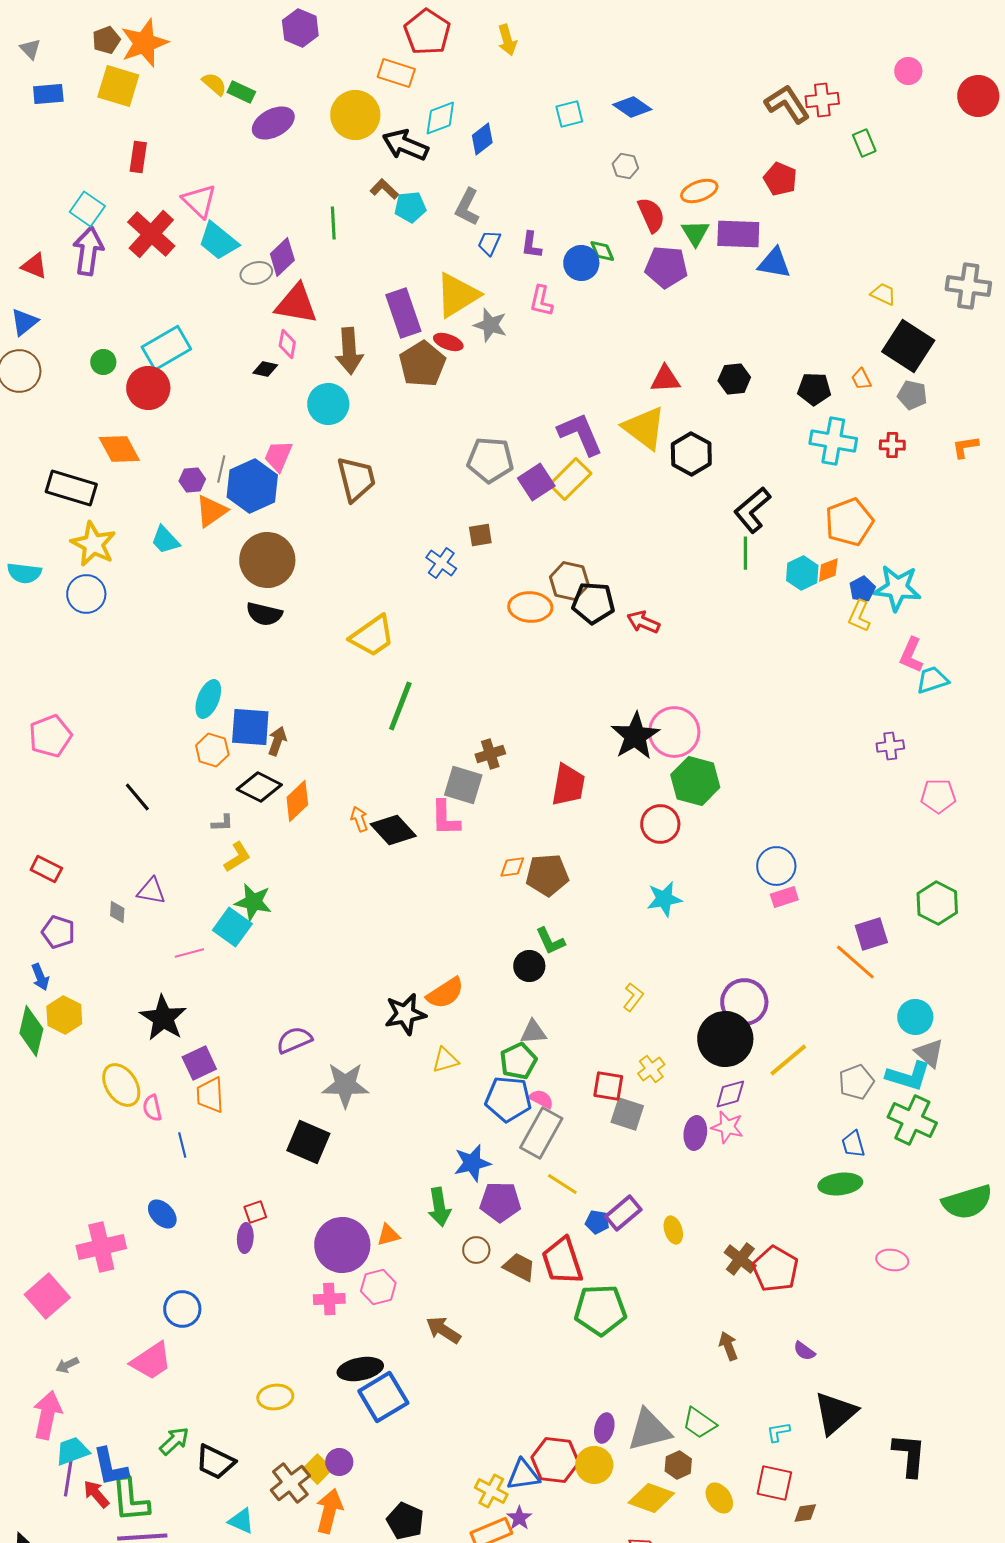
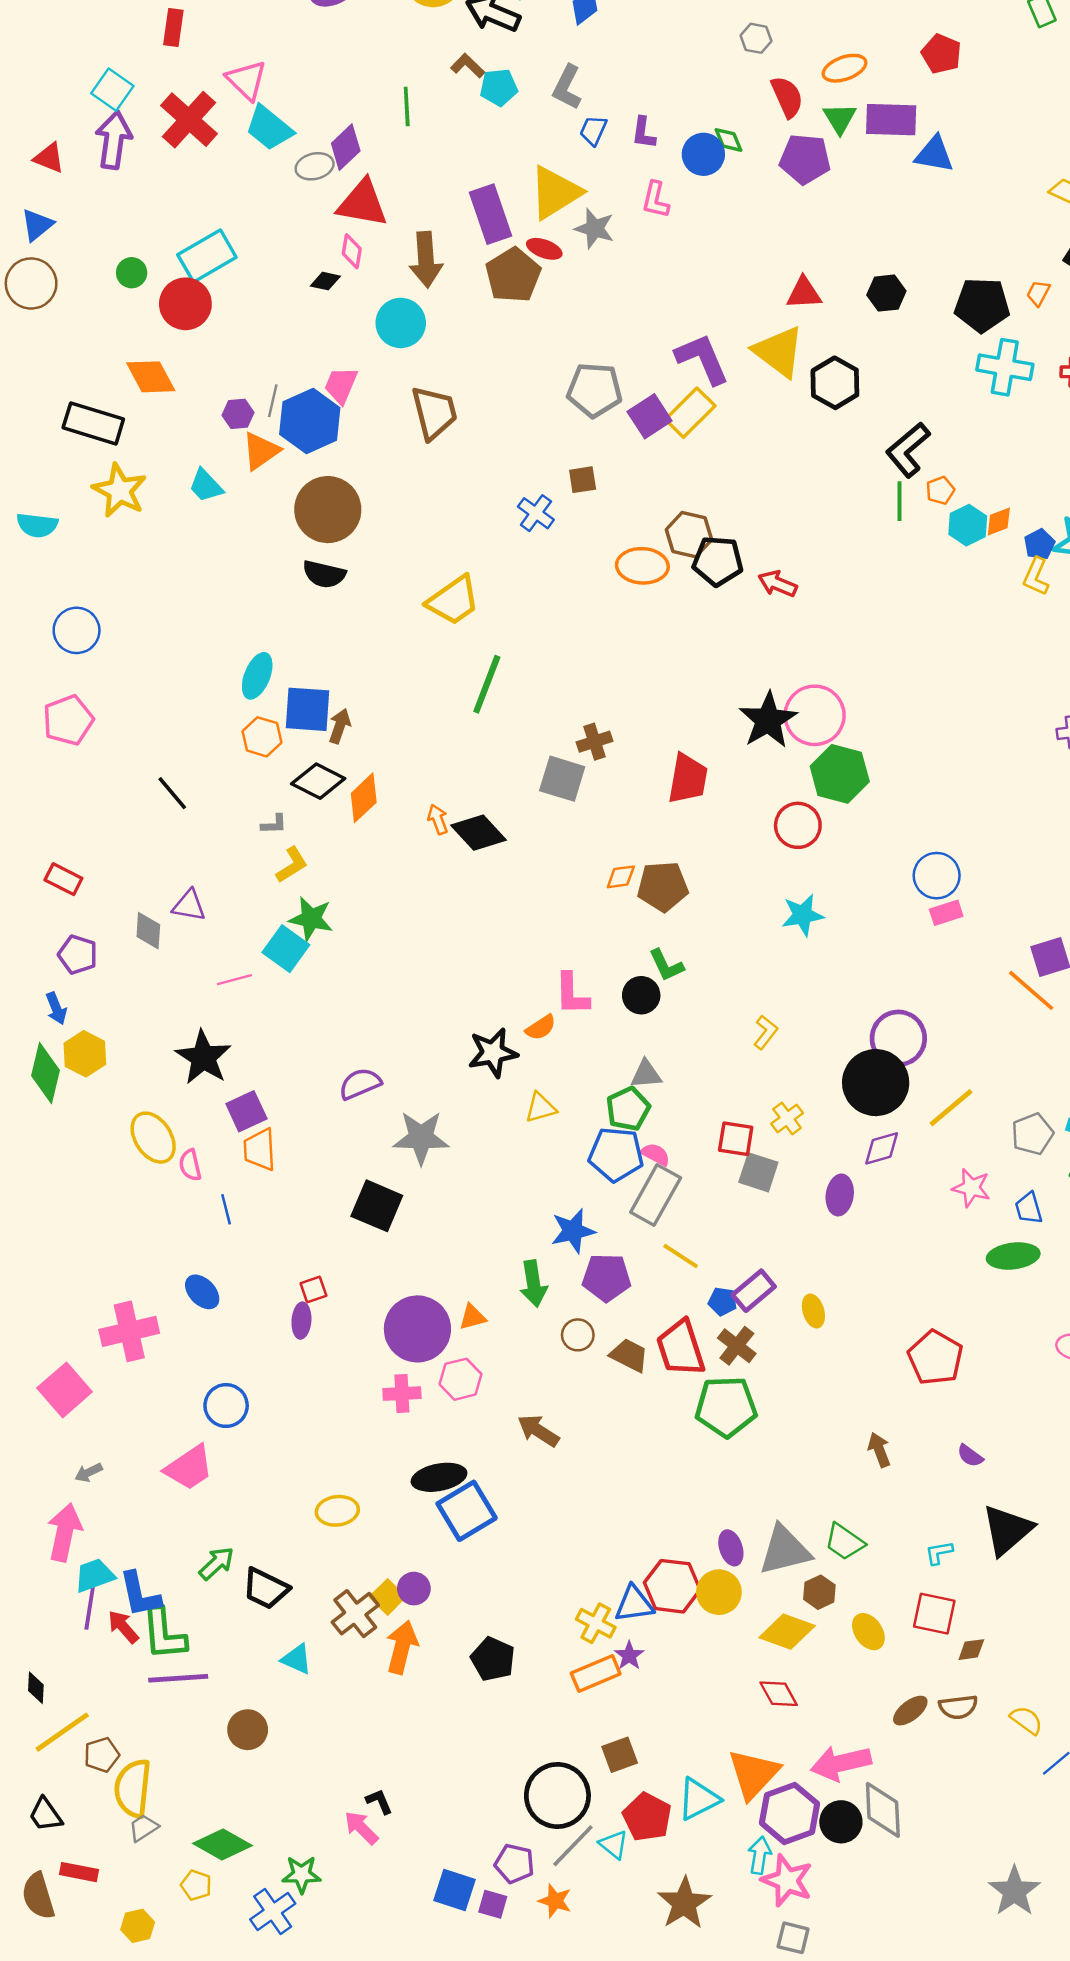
orange trapezoid: (861, 379) -> (1038, 293), turned 55
black pentagon: (814, 389) -> (982, 305), size x1.4
orange pentagon: (849, 522) -> (940, 490), moved, size x0.5
blue circle: (86, 594) -> (77, 630), moved
pink L-shape: (445, 818) -> (572, 994), moved
gray diamond: (117, 912) -> (148, 931), size x1.4
orange semicircle: (445, 993) -> (541, 1028), size x0.7
pink star: (727, 1127) -> (971, 1188), moved
brown cross: (740, 1259) -> (737, 1346), moved
purple ellipse: (604, 1428) -> (731, 1548), turned -32

